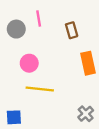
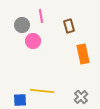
pink circle: (29, 63) -> (33, 41), moved
yellow line: (40, 89) -> (42, 91), moved

